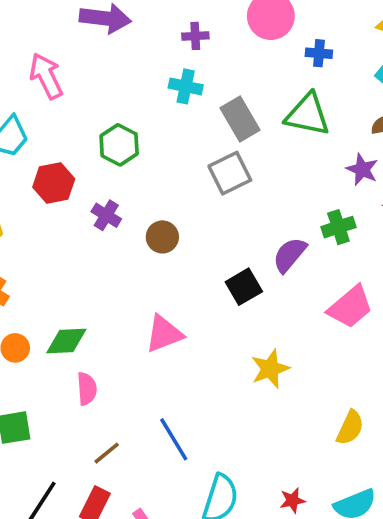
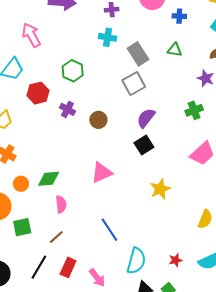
green triangle: (308, 115) -> (175, 50), size x0.6
purple semicircle: (290, 255) -> (146, 118), moved
brown line: (107, 453) -> (56, 237), moved

